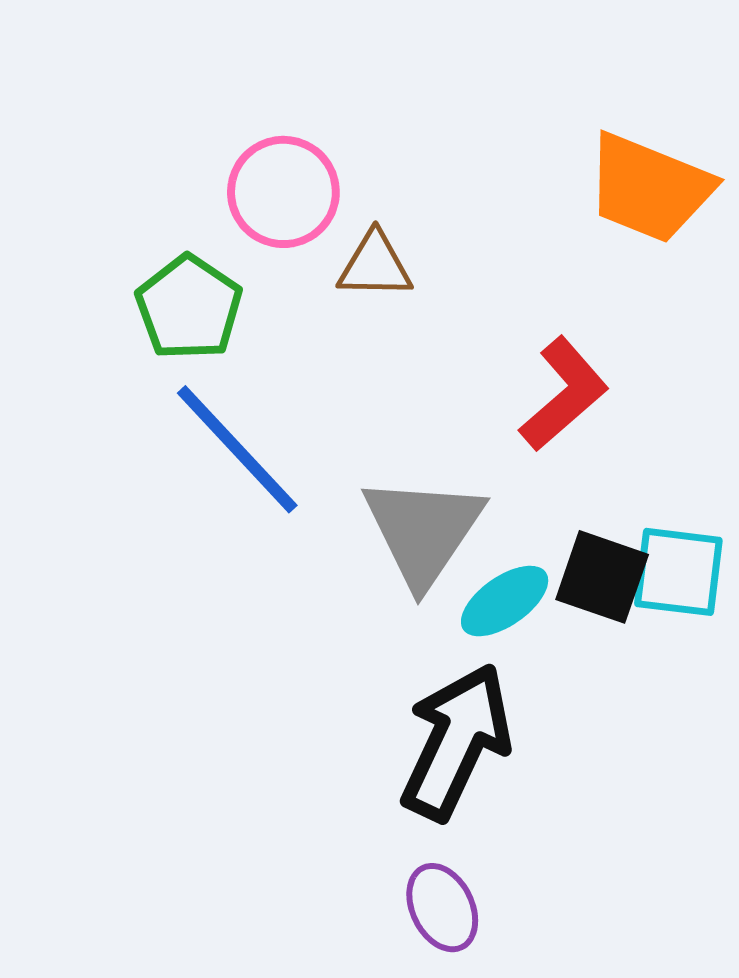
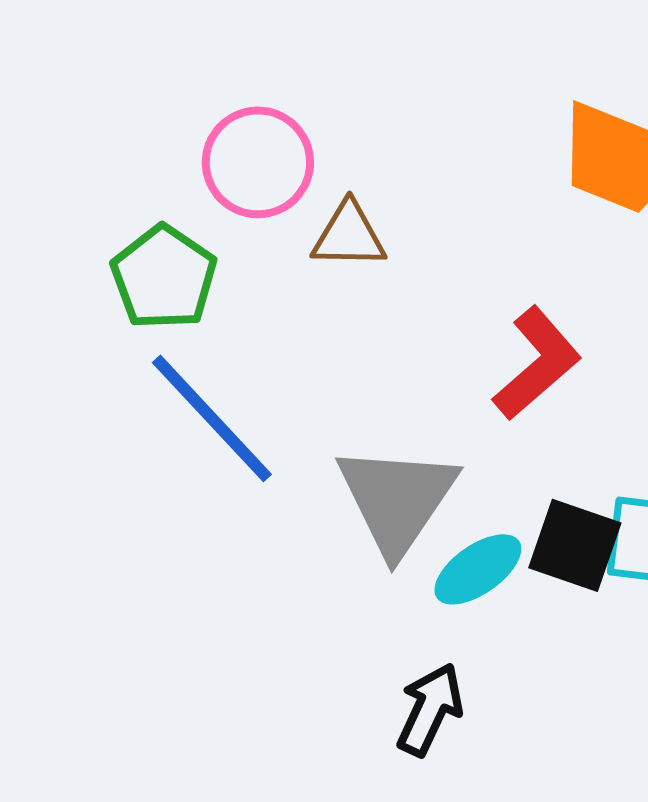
black arrow: (456, 742) -> (430, 709), size x0.6

